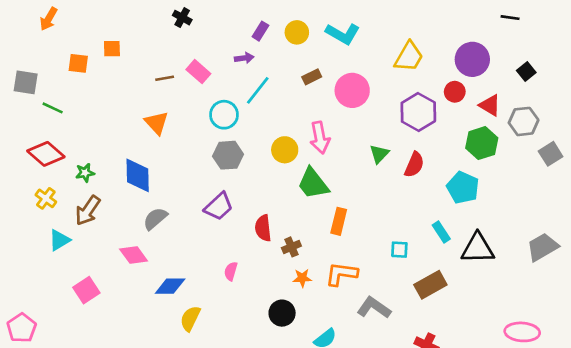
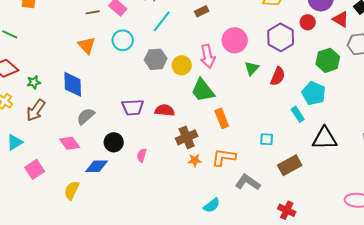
pink circle: (352, 90) -> (235, 40), moved
red triangle: (490, 105) -> (341, 19), moved
cyan circle: (224, 115) -> (123, 40), moved
gray hexagon: (228, 155) -> (156, 59), moved
purple trapezoid: (219, 206) -> (133, 107), turned 40
orange rectangle: (339, 221) -> (222, 118), turned -36
red semicircle: (263, 228) -> (165, 110), moved, turned 102
cyan rectangle: (441, 232) -> (298, 114), moved
cyan triangle: (59, 240) -> (15, 142), moved
brown cross: (291, 247) -> (187, 137), size x1.5
black circle: (282, 313) -> (114, 142), moved
yellow semicircle: (190, 318) -> (72, 190), moved

